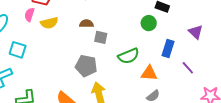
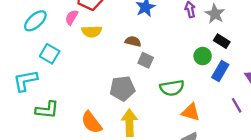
blue rectangle: (168, 48) -> (220, 71), moved
gray pentagon: (86, 66) -> (122, 88), turned -30
purple line: (188, 68) -> (237, 105), moved

